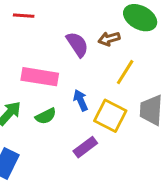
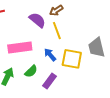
yellow line: (125, 72) -> (57, 31), moved, turned -36
purple rectangle: (85, 147) -> (49, 81), moved

